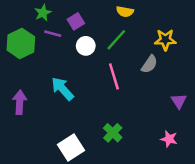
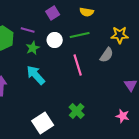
green star: (43, 13) -> (33, 48), moved
purple square: (76, 21) -> (53, 13), moved
green line: (116, 40) -> (80, 35), turned 36

